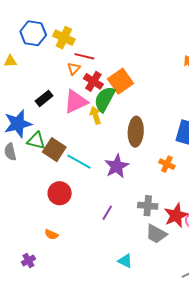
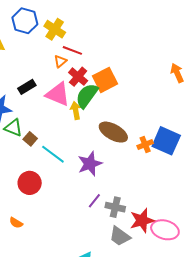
pink triangle: (76, 102) -> (58, 94), turned 40
brown ellipse: (136, 132) -> (113, 132), turned -72
brown square: (54, 150) -> (30, 139), size x0.6
orange cross: (167, 164) -> (145, 145), moved, turned 35
purple line: (107, 213) -> (94, 201), moved

